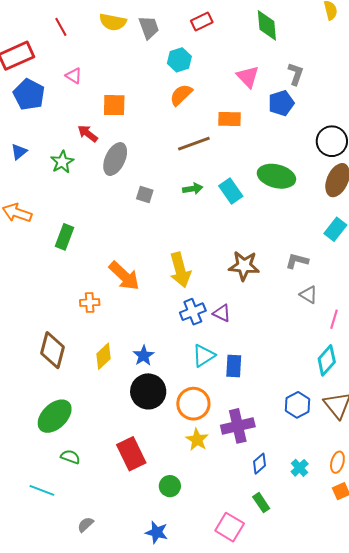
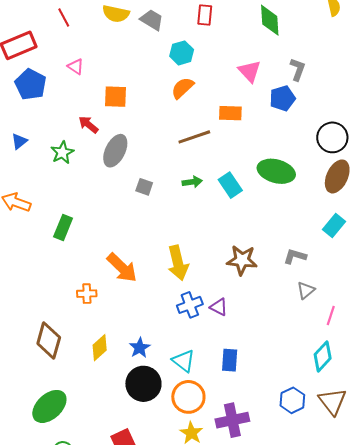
red rectangle: (202, 21) -> (205, 15), turned -60
gray trapezoid: (149, 27) -> (152, 20), turned -40
gray triangle: (309, 295) -> (306, 290), turned 48
cyan triangle: (204, 356) -> (184, 361), moved, turned -50

